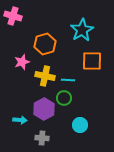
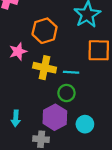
purple hexagon: (44, 109) -> (55, 117), moved
cyan arrow: (20, 120) -> (16, 118), turned 88

